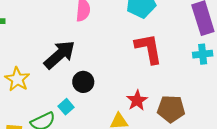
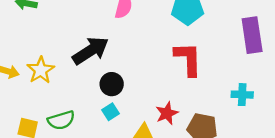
cyan cross: (203, 54) -> (242, 95), moved
cyan square: (66, 107) -> (110, 112), moved

